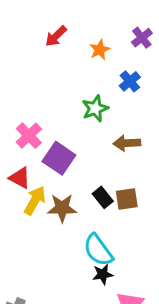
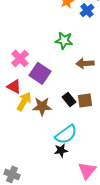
blue cross: (130, 81) -> (87, 10), moved
green star: (95, 109) -> (64, 40), turned 30
cyan semicircle: (98, 250) -> (66, 134), turned -90
black star: (103, 274) -> (61, 150), moved

